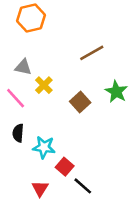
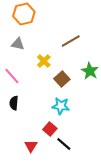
gray triangle: (23, 67) -> (18, 44), moved
yellow cross: (44, 85) -> (44, 61), moved
cyan star: (44, 147) -> (61, 106), moved

